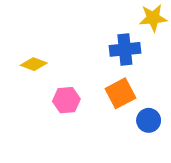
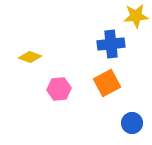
blue circle: (149, 120) -> (132, 123), moved

